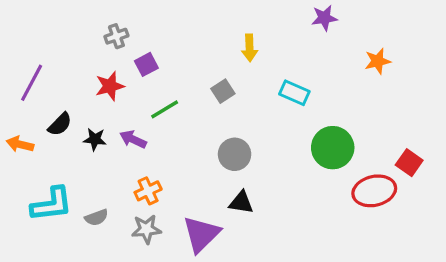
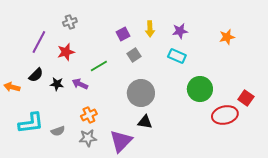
purple star: (324, 18) -> (180, 31), moved
purple square: (146, 64) -> (123, 34), moved
purple line: (32, 83) -> (39, 42), moved
gray circle: (235, 154) -> (141, 93), size x1.4

